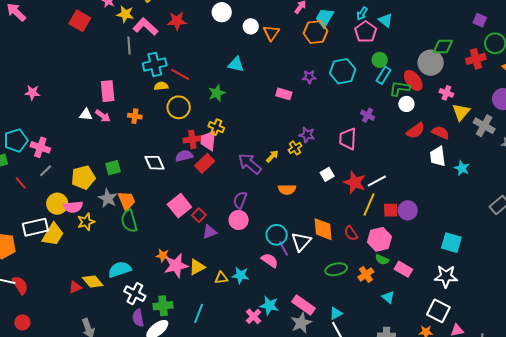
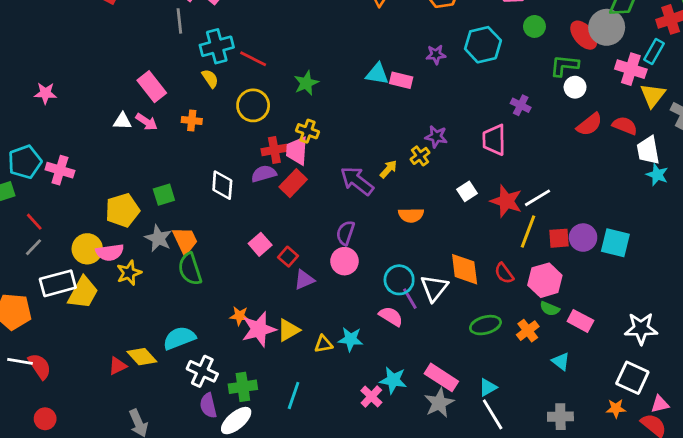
cyan triangle: (236, 64) -> (377, 74), moved
cyan rectangle: (384, 75) -> (654, 51), moved
red ellipse: (413, 80) -> (584, 35), moved
yellow semicircle: (161, 86) -> (210, 79), moved, turned 64
pink rectangle: (108, 91) -> (152, 87), turned -30
pink cross: (446, 93) -> (631, 69), size x1.5
white trapezoid: (438, 156) -> (648, 150), moved
white diamond: (155, 163) -> (222, 185), turned 30
gray line: (46, 171) -> (33, 247), moved
pink square: (179, 206) -> (260, 244), size x0.7
cyan square: (451, 243) -> (615, 243), moved

